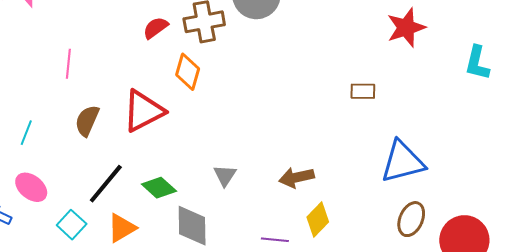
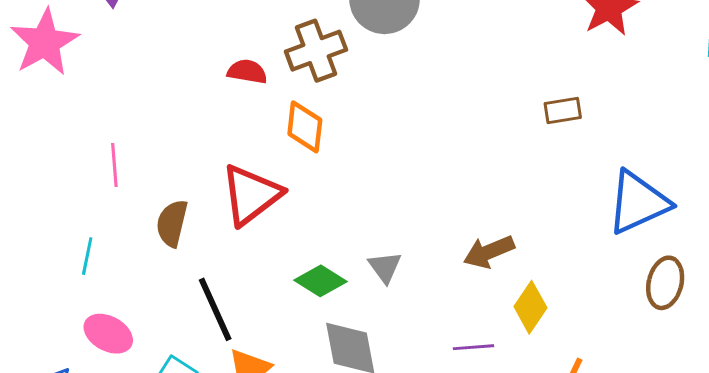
red semicircle: (156, 28) -> (247, 72), turned 56
pink line: (68, 64) -> (114, 165), moved
black line: (106, 184) -> (215, 309), turned -54
green diamond: (159, 188) -> (321, 281), moved

